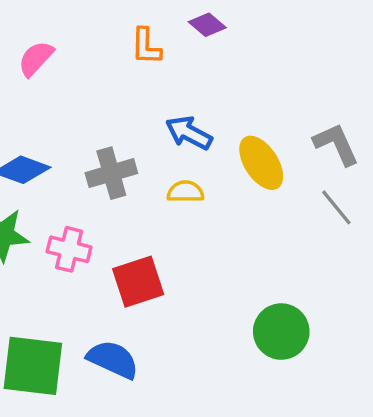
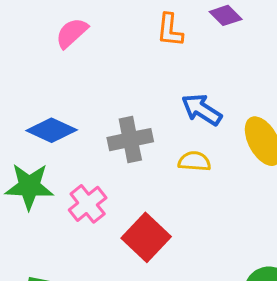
pink cross: (69, 249) -> (88, 204), turned 33
red square: (138, 282) -> (146, 237), turned -33

